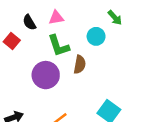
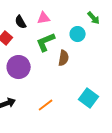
green L-shape: (59, 46) -> (46, 42), turned 85
purple circle: (46, 75) -> (19, 67), moved

